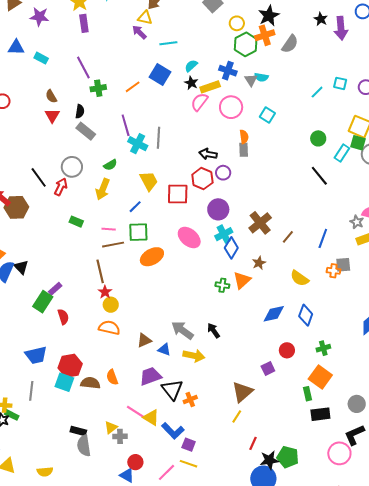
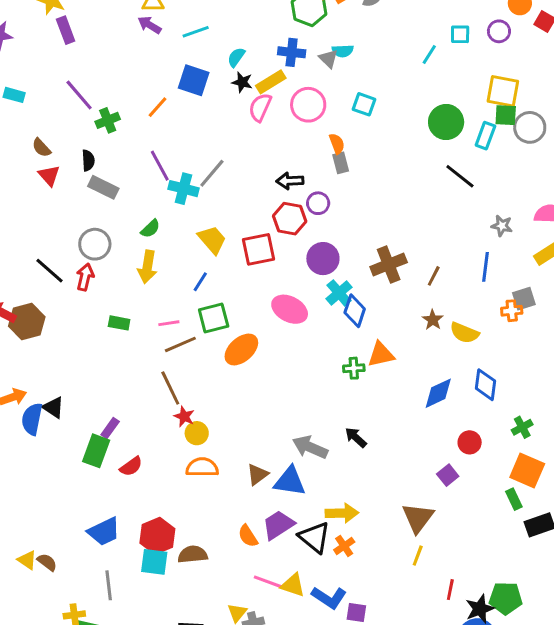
gray line: (158, 138) -> (212, 173), turned 50
green circle: (318, 138) -> (446, 122), size x1.5
gray star: (357, 222) -> (502, 226), moved
brown cross: (260, 223) -> (389, 265), turned 30
brown star: (259, 263) -> (433, 320), moved
orange triangle: (242, 280) -> (381, 355), turned 42
red semicircle: (63, 317) -> (131, 466), turned 84
blue triangle: (164, 350) -> (290, 481), size x1.6
yellow arrow: (194, 356) -> (342, 513), moved
orange semicircle: (112, 377) -> (248, 536), moved

